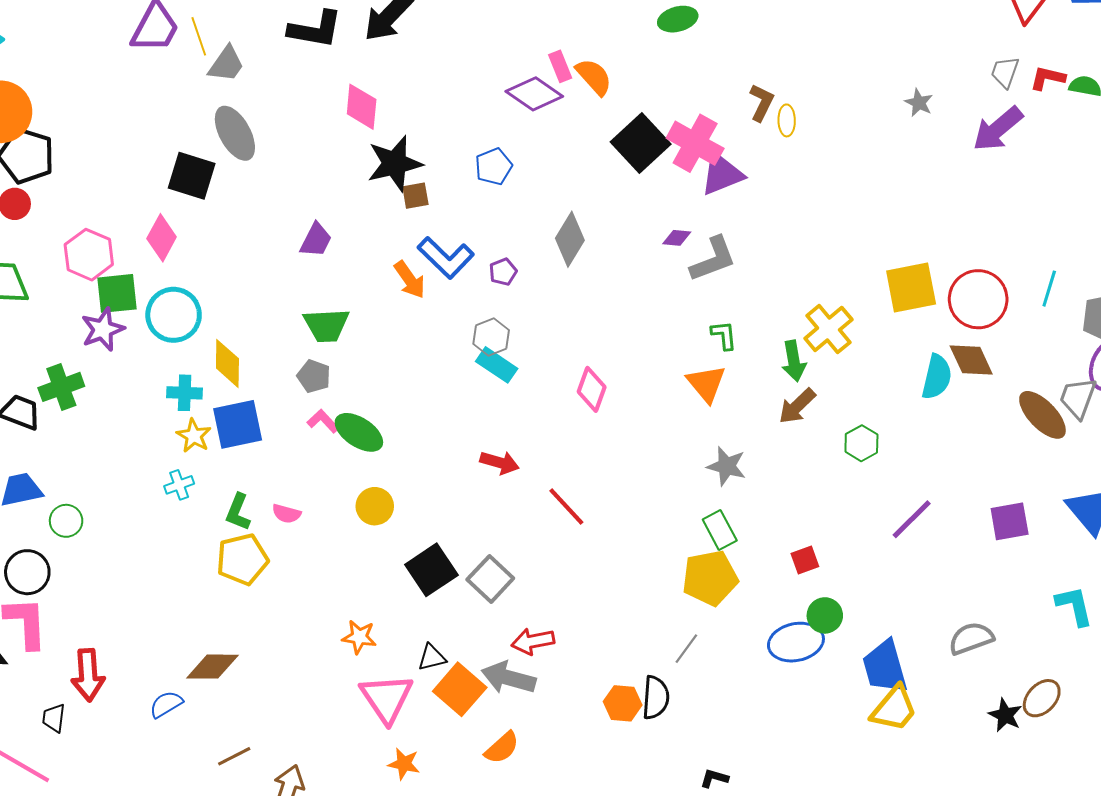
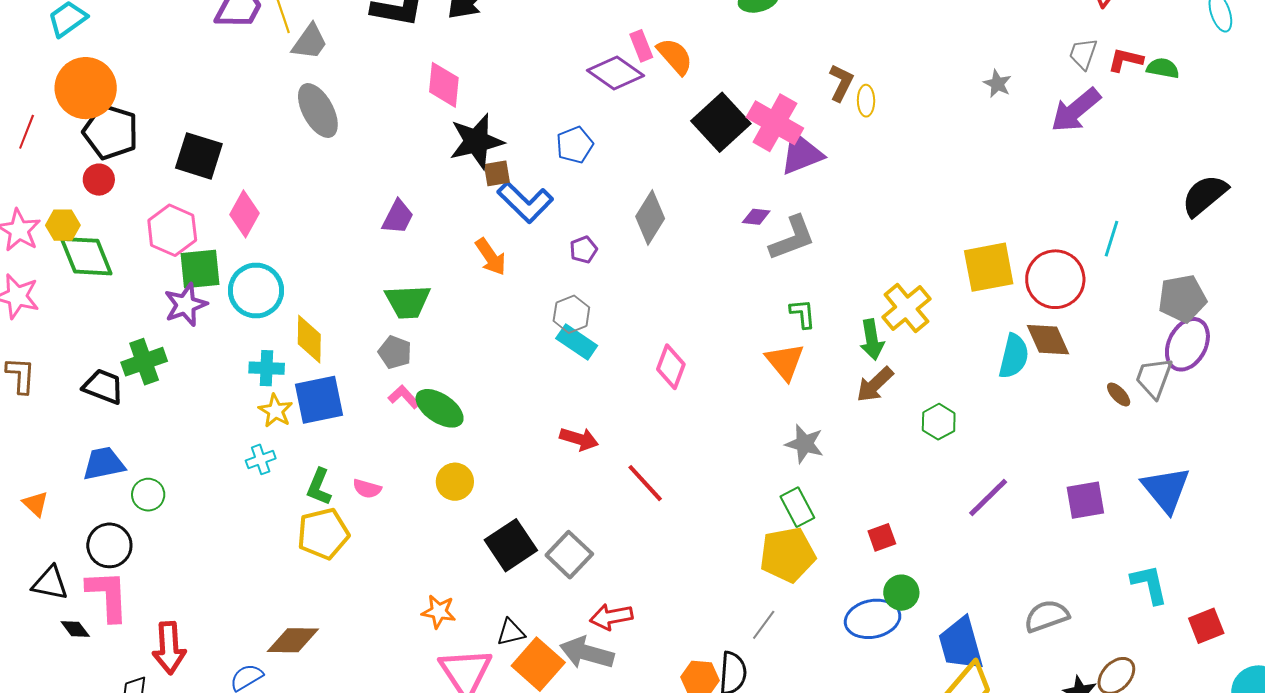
black square: (192, 176) -> (199, 156), moved
blue L-shape: (446, 258) -> (525, 202), moved
cyan line: (1049, 289) -> (1112, 239), moved
brown ellipse: (1042, 415) -> (1119, 394), size x0.5

